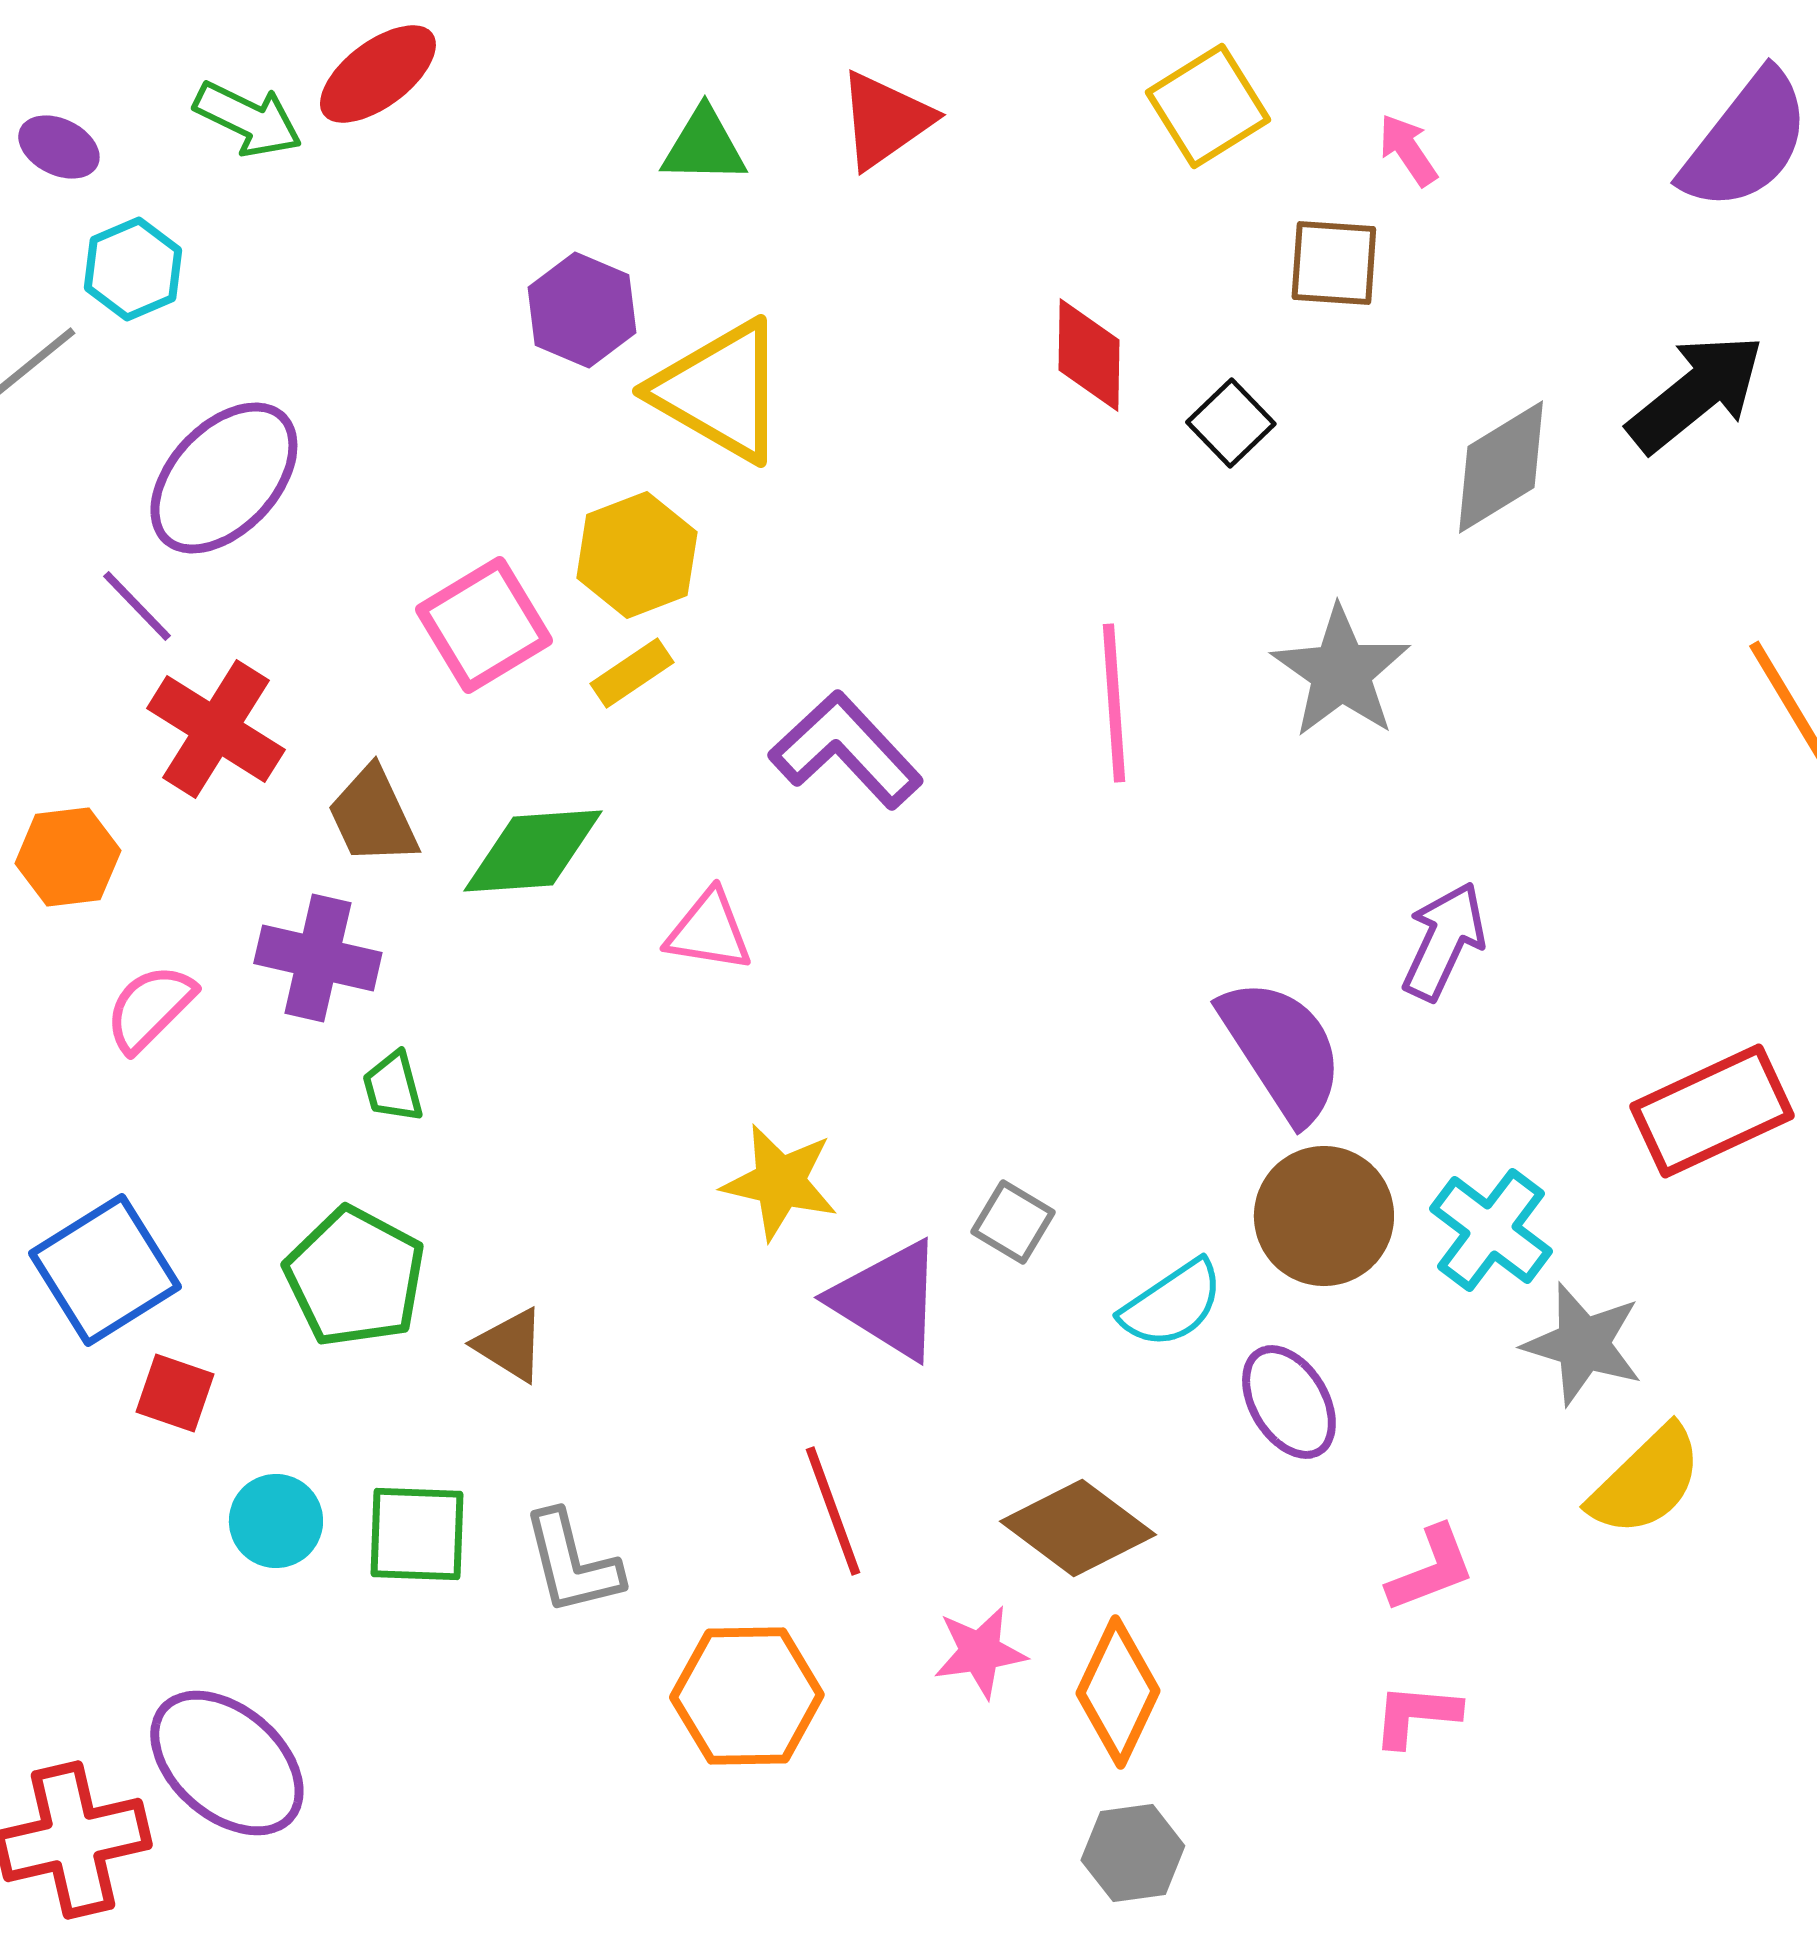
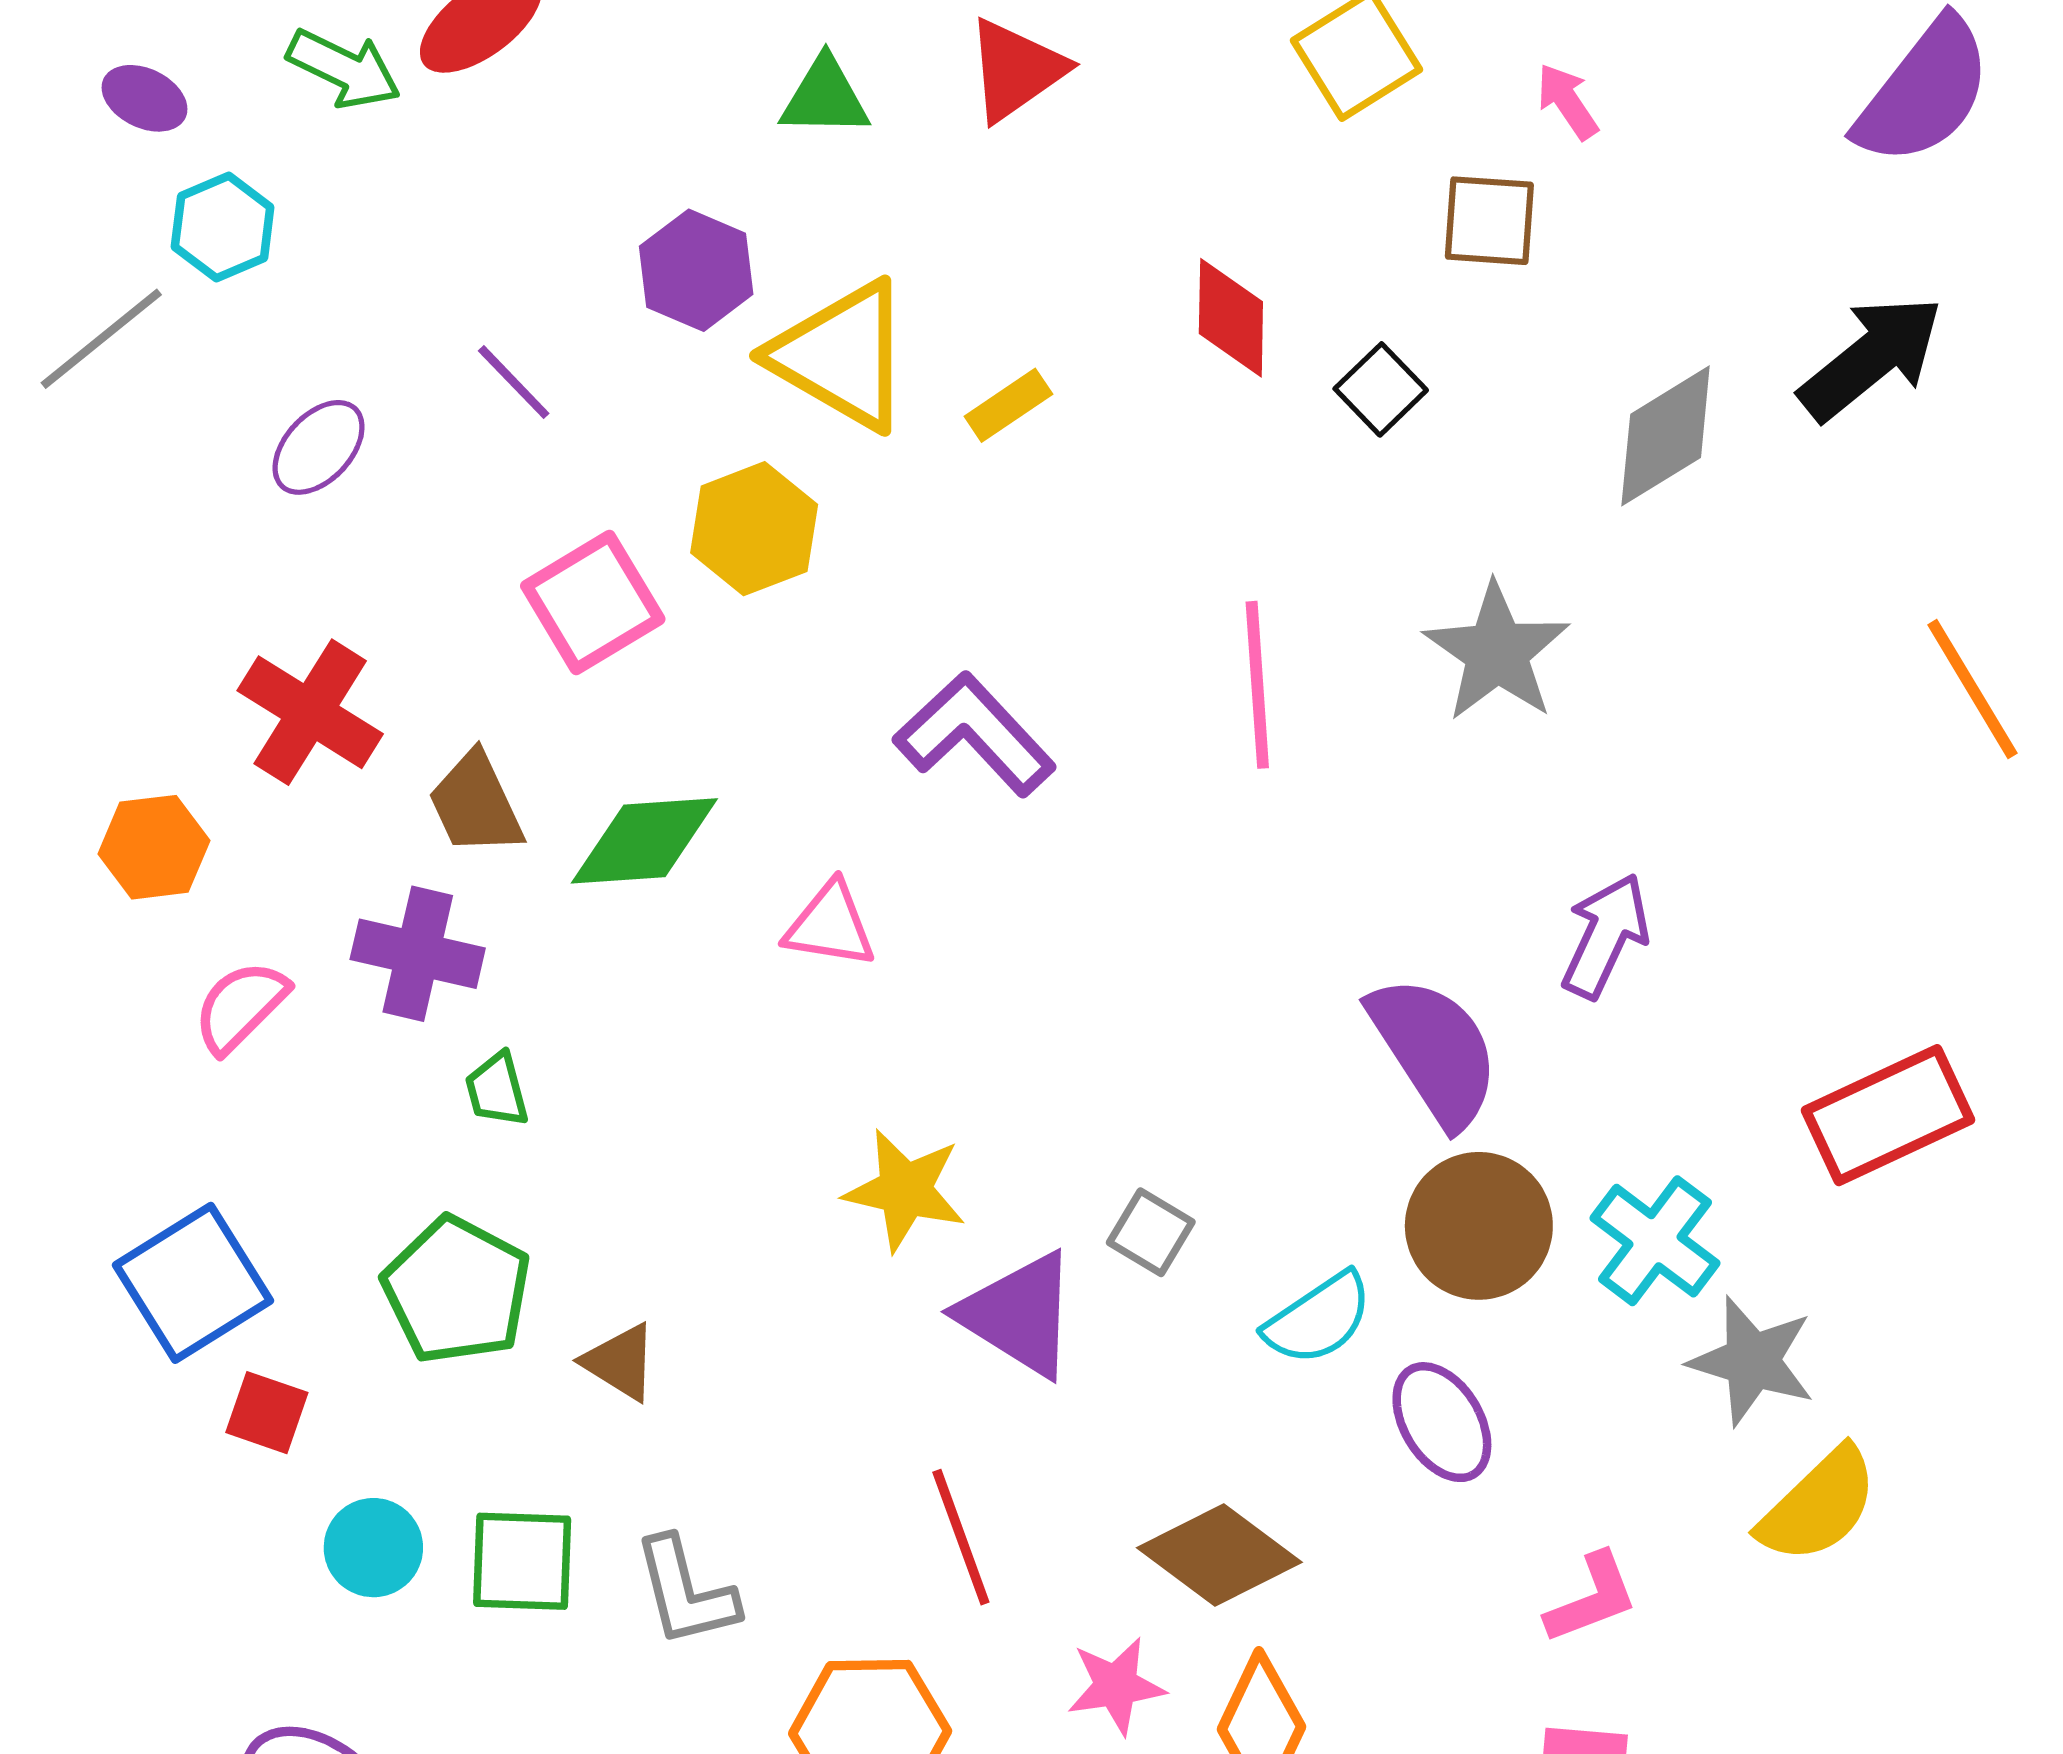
purple ellipse: (224, 478) -> (319, 447), size x0.6
purple line: (137, 606) -> (514, 382), moved
yellow rectangle: (632, 673) -> (1008, 405), moved

